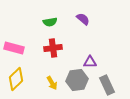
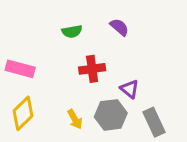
red cross: (53, 48) -> (92, 69), moved
purple triangle: (90, 62) -> (129, 89), turned 40

